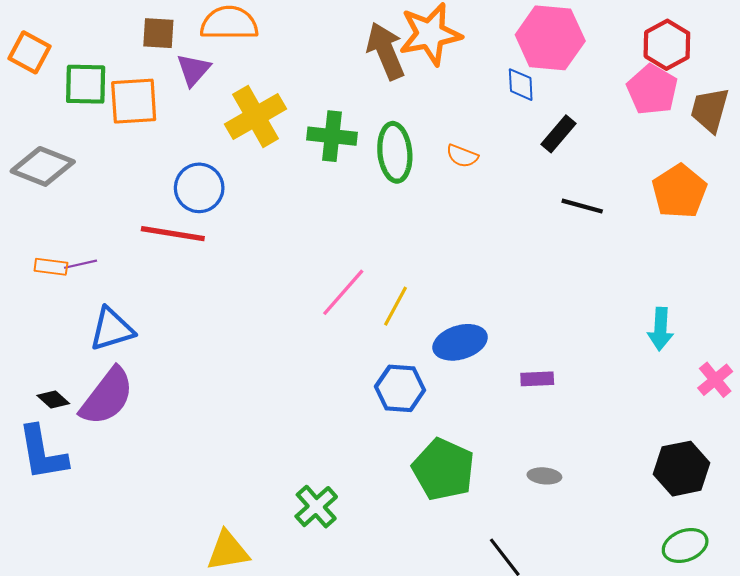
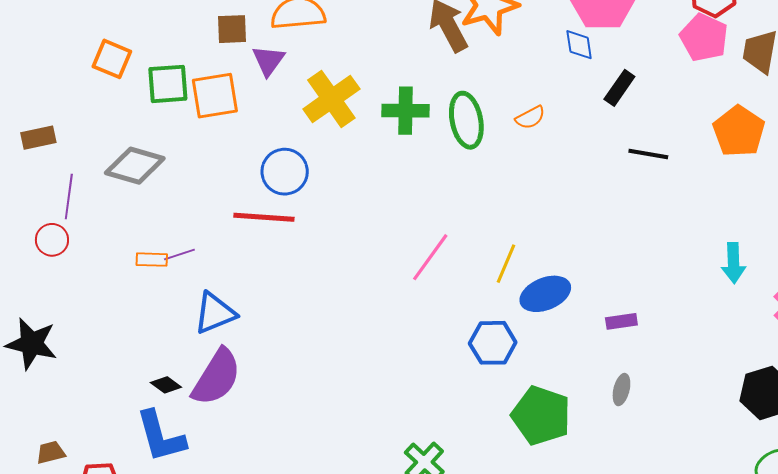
orange semicircle: (462, 156) -> (530, 117), turned -44
yellow line: (396, 306) -> (506, 264), moved
gray ellipse: (544, 476) -> (621, 390), moved, turned -76

